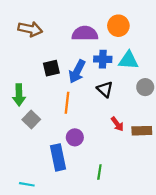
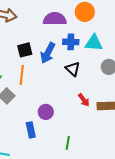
orange line: (67, 103) -> (22, 75), moved
blue rectangle: (58, 157) -> (31, 130), size x0.7

